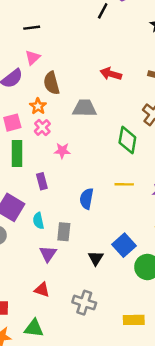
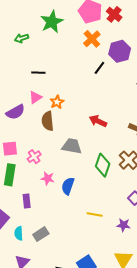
orange star: (38, 106) -> (57, 102), moved
green diamond: (127, 140) -> (103, 165), moved
blue semicircle: (87, 199) -> (68, 186), moved
gray rectangle: (64, 232) -> (41, 234), moved, turned 42

